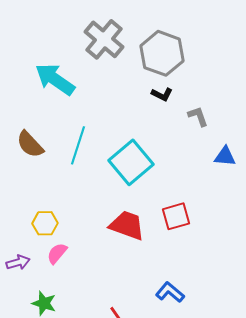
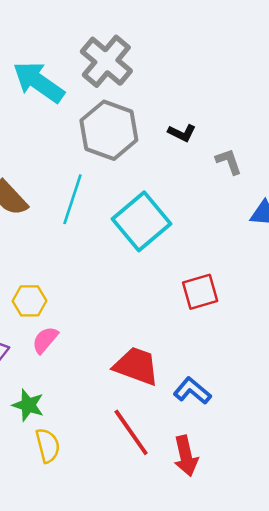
gray hexagon: (162, 53) -> (109, 130), moved
cyan arrow: (55, 79) -> (39, 82), moved
red trapezoid: (127, 225) -> (136, 366), moved

